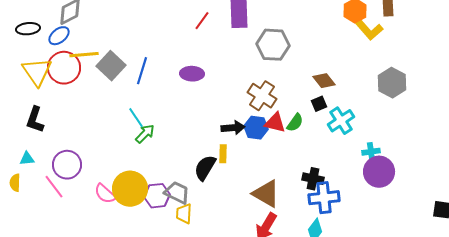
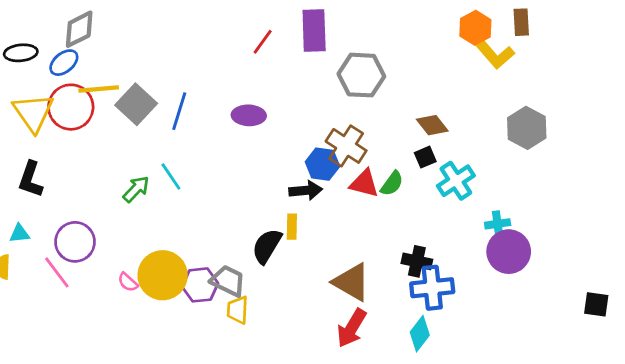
blue hexagon: (256, 128) -> (322, 164), moved
green arrow: (145, 134) -> (136, 189), moved
pink semicircle: (105, 194) -> (128, 282), size x0.7

